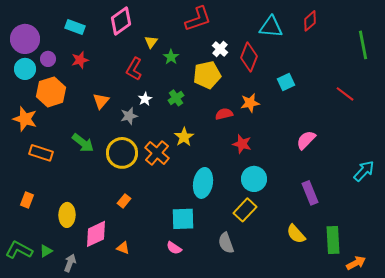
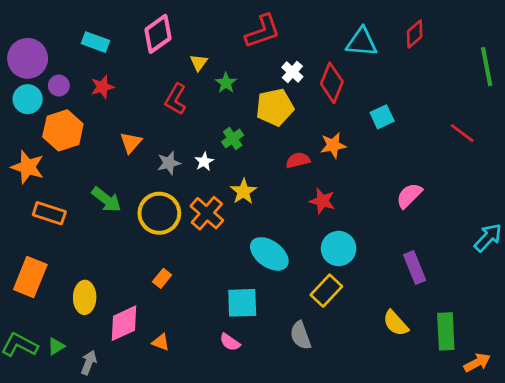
white star: (145, 99) -> (204, 162), moved
cyan ellipse: (203, 183) -> (269, 254), turned -64
orange rectangle: (27, 200) -> (30, 277), size x1.8

